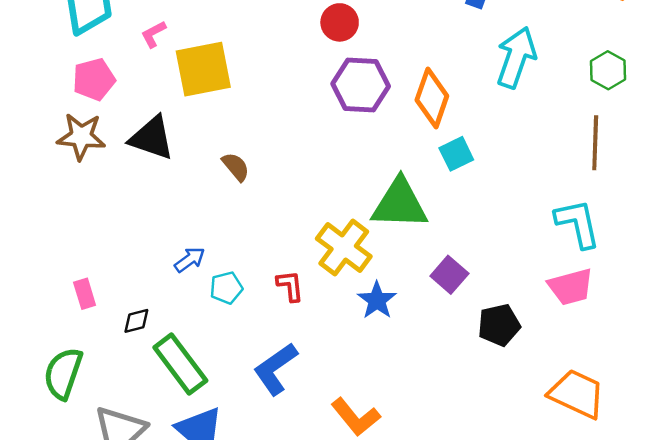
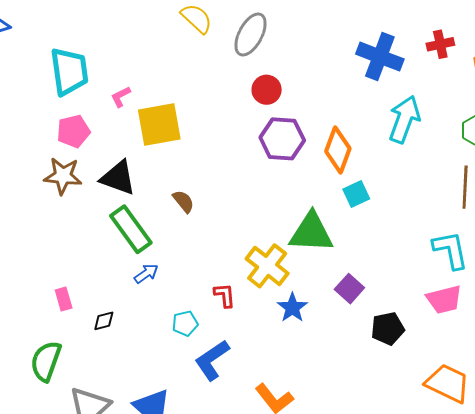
cyan pentagon: (226, 288) -> (185, 323), moved
green rectangle: (180, 364) -> (131, 229), moved

